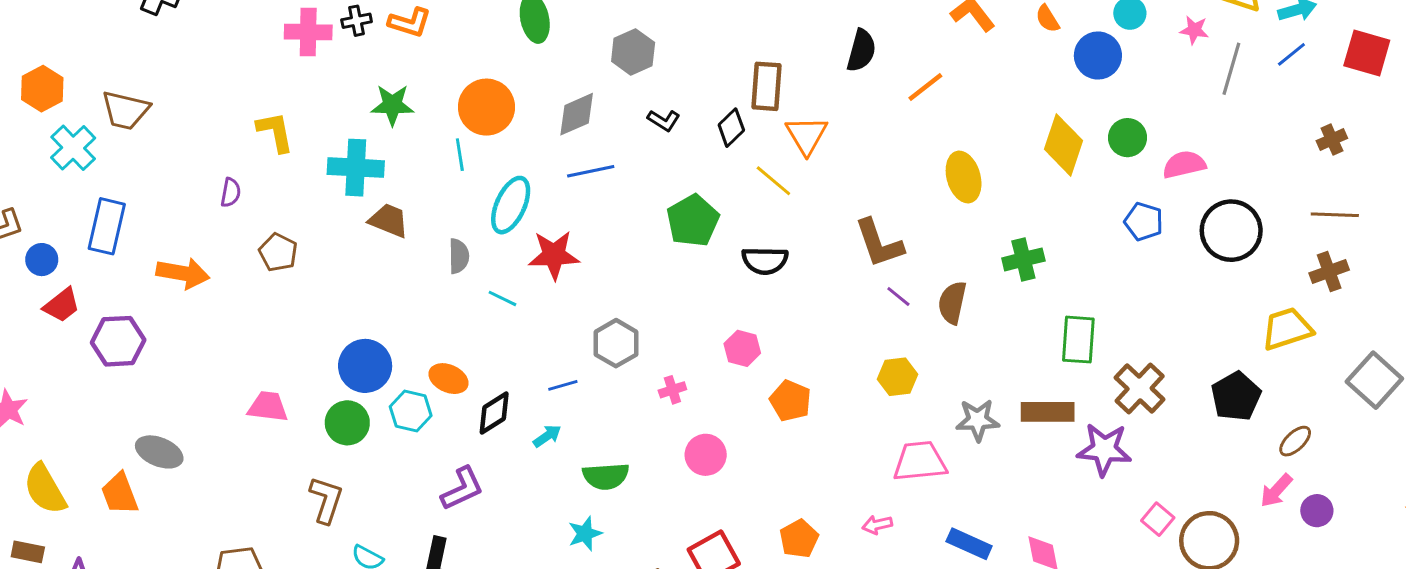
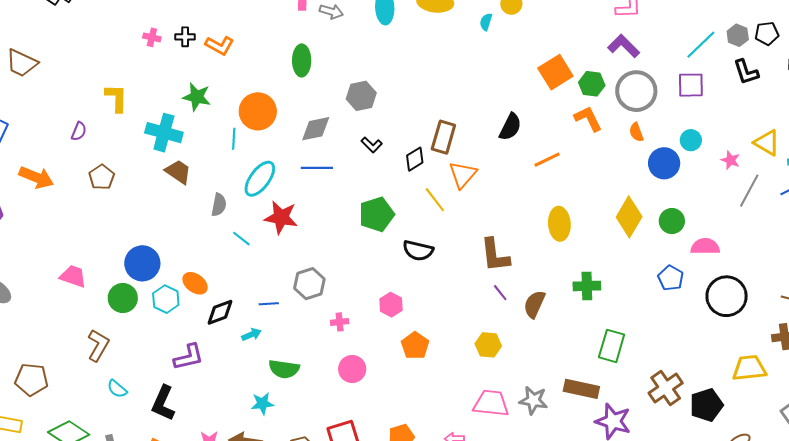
pink cross: (308, 32) -> (152, 37), size x0.6
brown cross: (1140, 389) -> (666, 388), moved
gray star: (978, 420) -> (533, 400), moved

